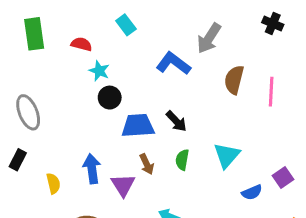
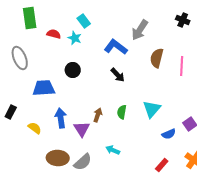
green rectangle: (34, 34) -> (30, 18), moved
cyan star: (99, 71) -> (75, 38), moved
gray ellipse: (28, 112) -> (20, 58), moved
black arrow: (176, 121) -> (118, 75), moved
blue trapezoid: (138, 126) -> (44, 88), moved
brown arrow: (147, 164) -> (98, 115), turned -136
yellow semicircle: (53, 183) -> (35, 128), turned -40

